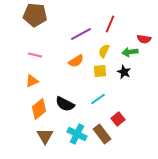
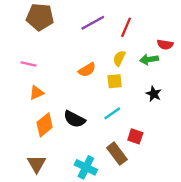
purple line: (81, 34) -> (93, 23), moved
pink line: (35, 55) -> (29, 64), moved
black star: (124, 72) -> (154, 94), moved
red square: (118, 119) -> (135, 136), turned -32
cyan cross: (77, 134) -> (86, 167), moved
brown triangle: (45, 136) -> (37, 164), moved

